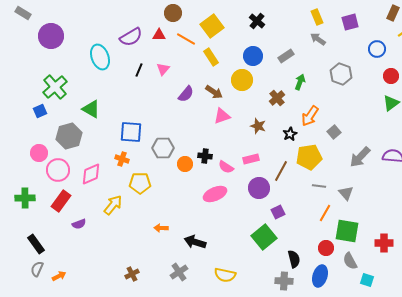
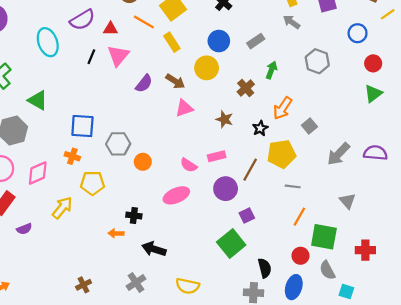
red triangle: (159, 35) -> (110, 29), moved
pink triangle: (163, 69) -> (118, 56), size x1.5
black cross: (205, 156) -> (134, 215), moved
gray triangle: (346, 193) -> (347, 201), moved

